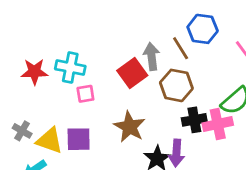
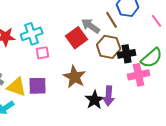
gray arrow: (152, 57) -> (91, 26), turned -48
cyan cross: (70, 68) -> (32, 34), turned -30
black cross: (194, 120) -> (127, 54), moved

